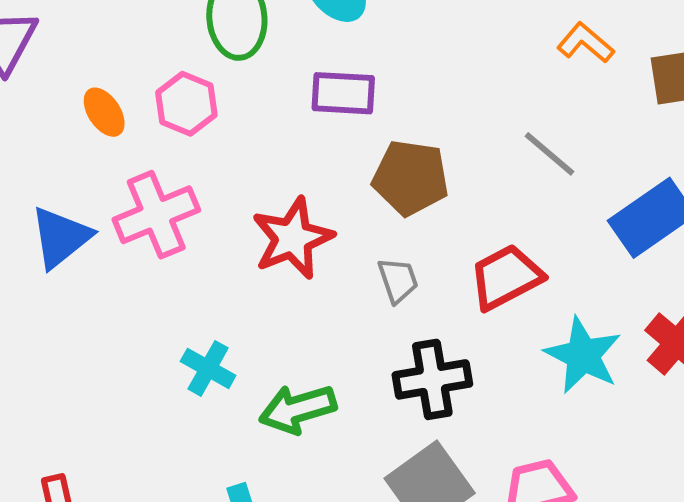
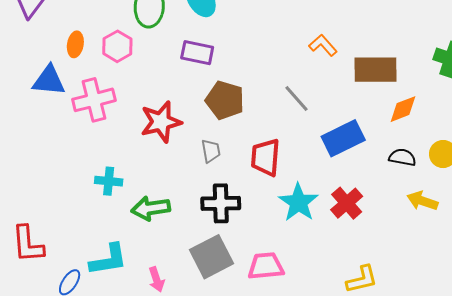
orange ellipse: (104, 112) -> (75, 44), turned 35
blue triangle: (61, 237) -> (49, 81), moved, turned 36
red trapezoid: (506, 277) -> (265, 157), turned -66
cyan cross: (208, 368) -> (109, 181), turned -32

